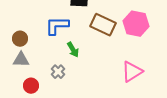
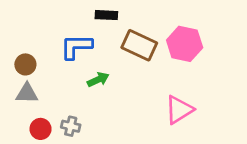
green arrow: (73, 50) -> (98, 80), turned -84
gray cross: (58, 72) -> (71, 126), moved, turned -32

